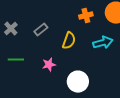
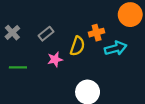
orange cross: (86, 16) -> (97, 33), moved
pink star: (49, 65) -> (55, 59), moved

